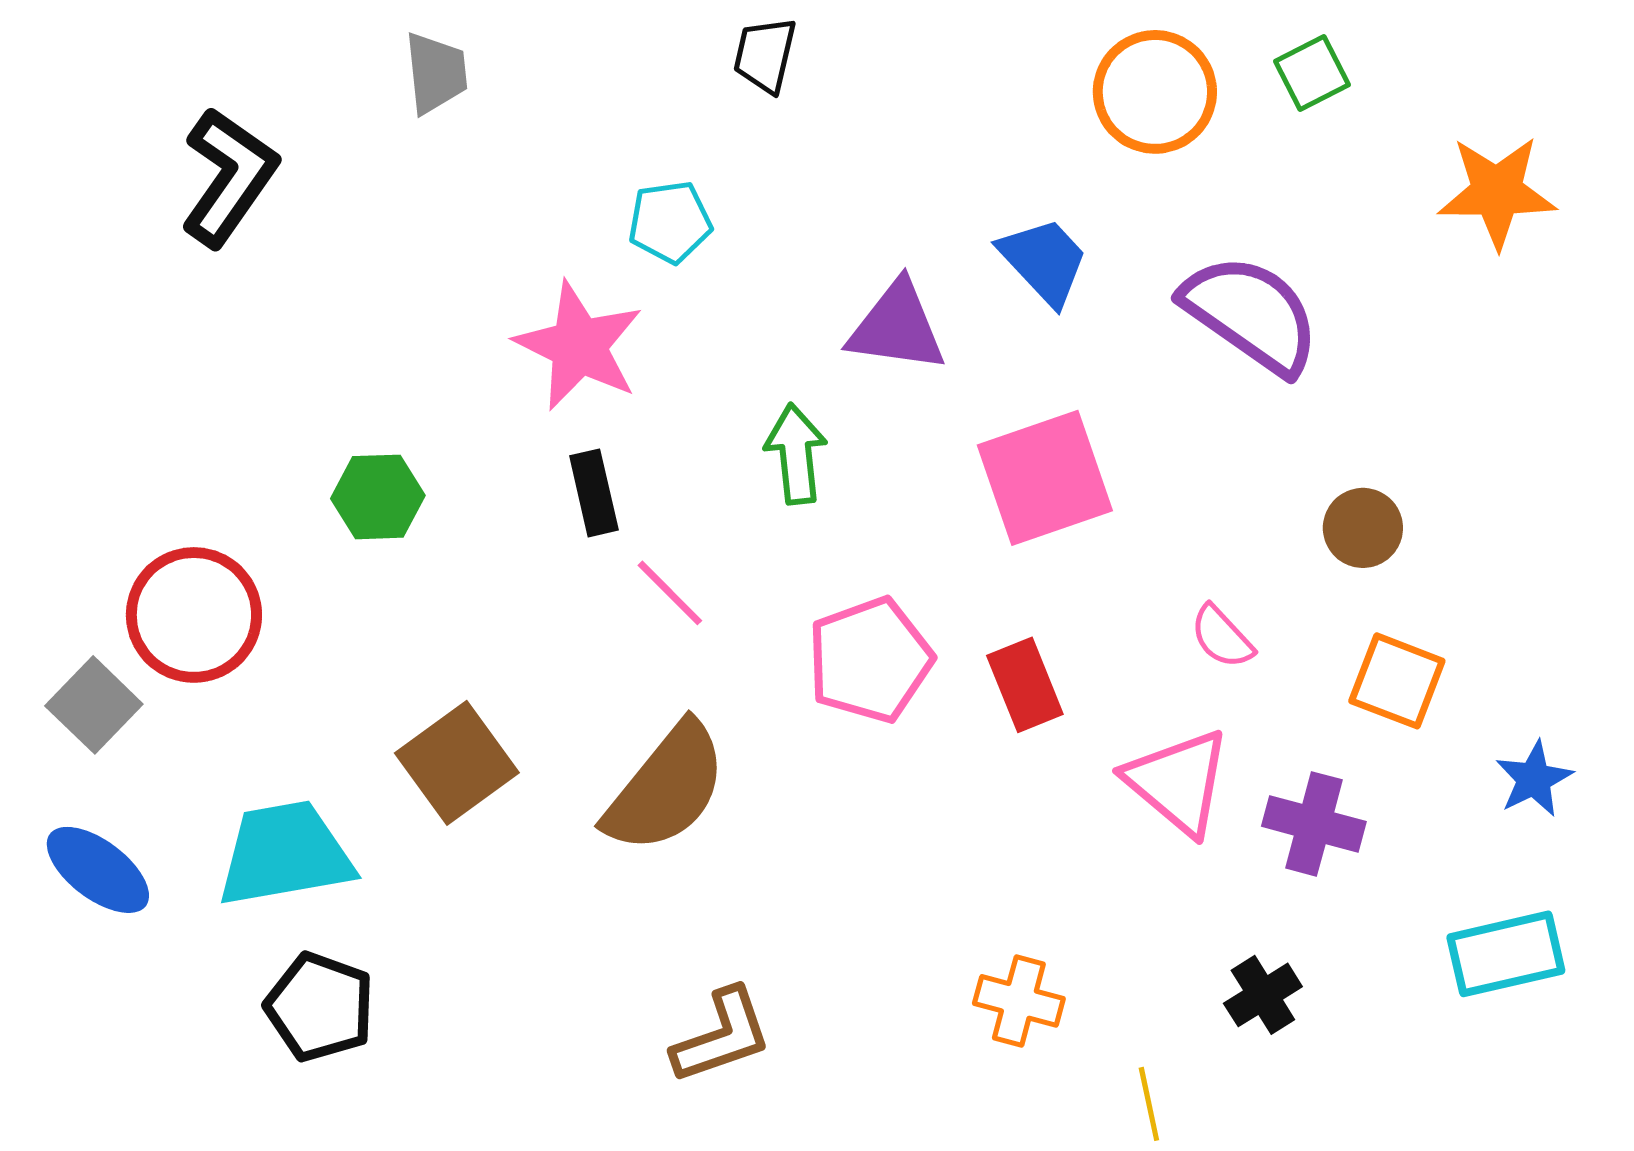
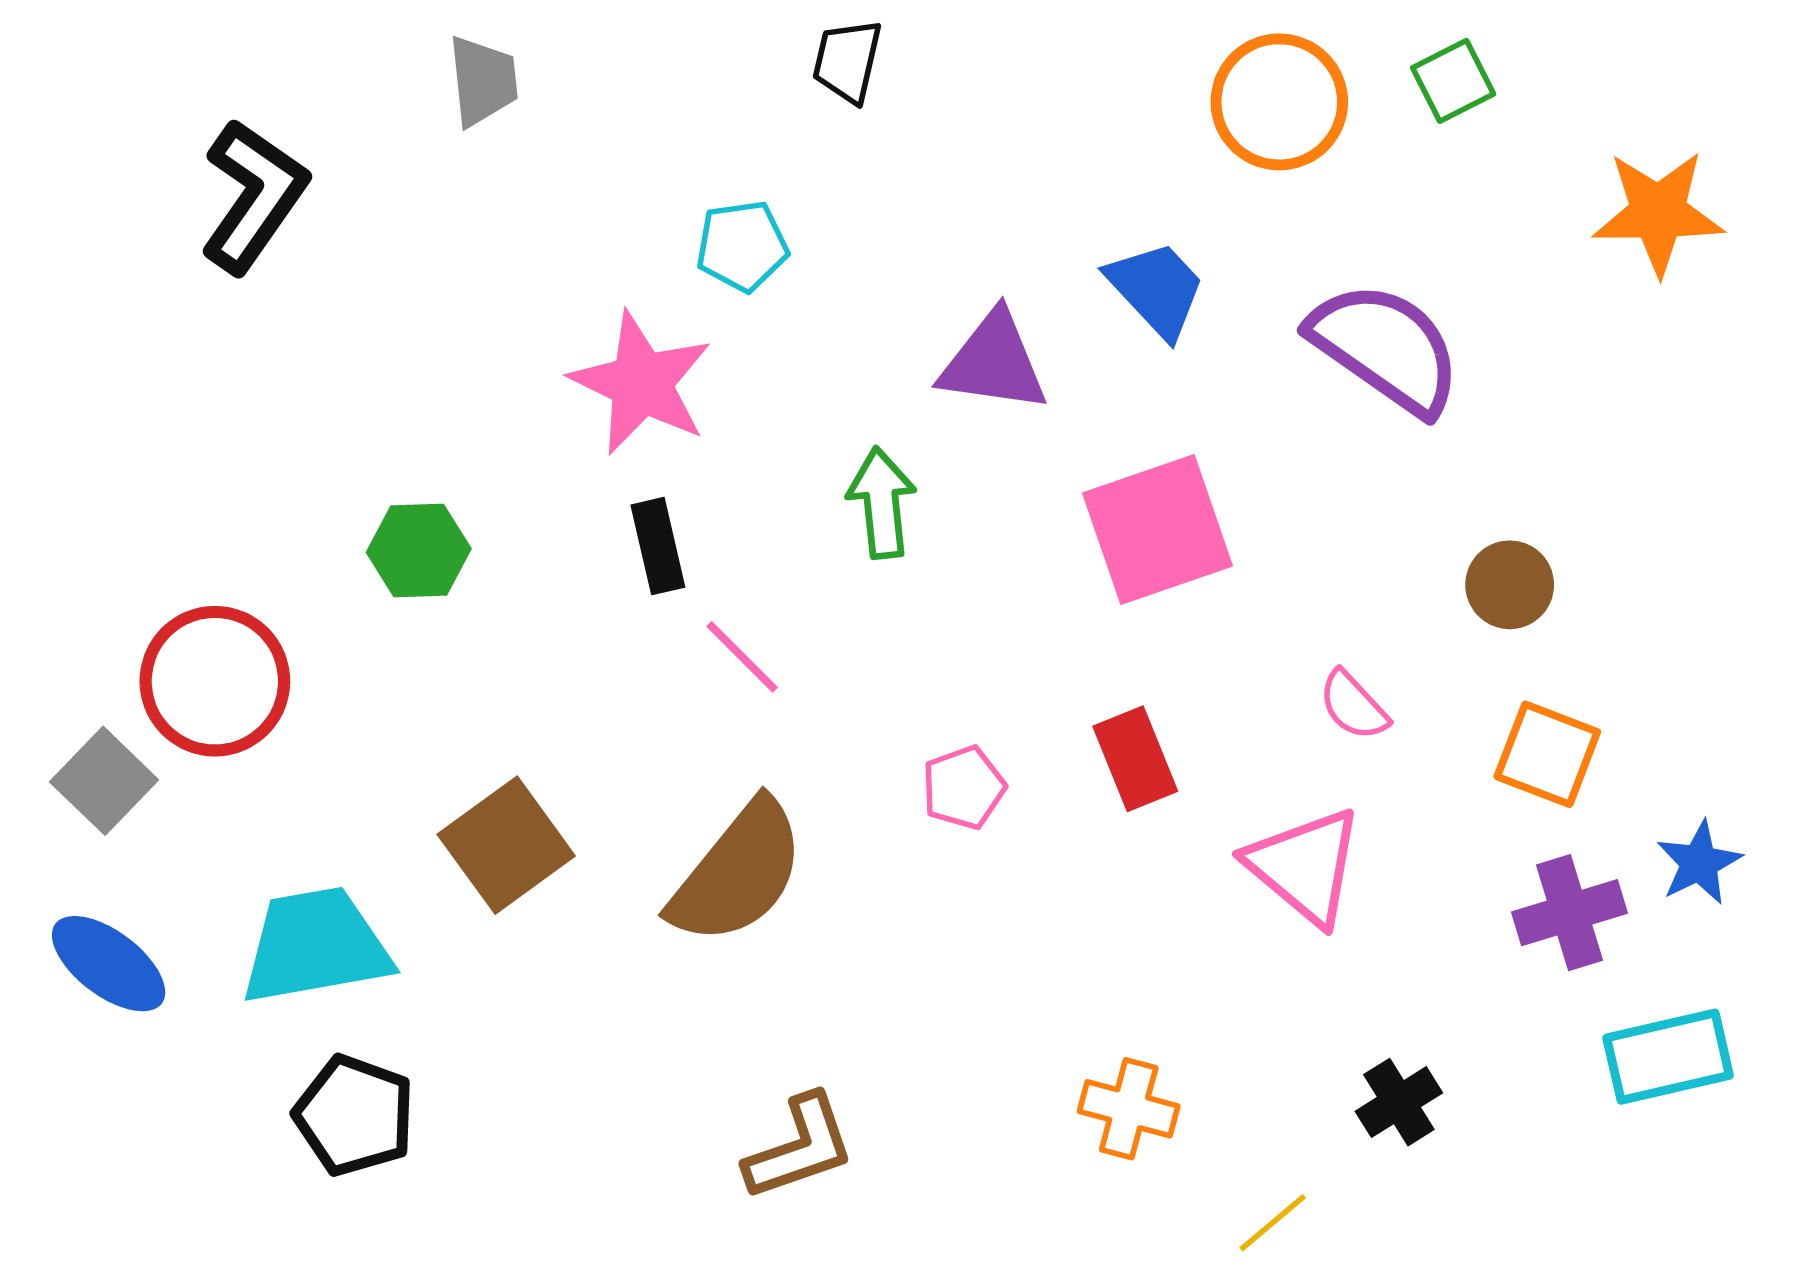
pink pentagon: (870, 660) -> (964, 788), moved, size x0.6
purple cross: (1314, 824) -> (1569, 913), moved, turned -32
yellow line: (1149, 1104) -> (1273, 1223), turned 62

